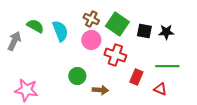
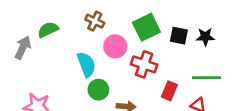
brown cross: (91, 19) -> (95, 21), moved
green square: (117, 24) -> (146, 27), turned 30
green semicircle: (35, 26) -> (48, 30), turned -54
cyan semicircle: (60, 31) -> (86, 64), moved

